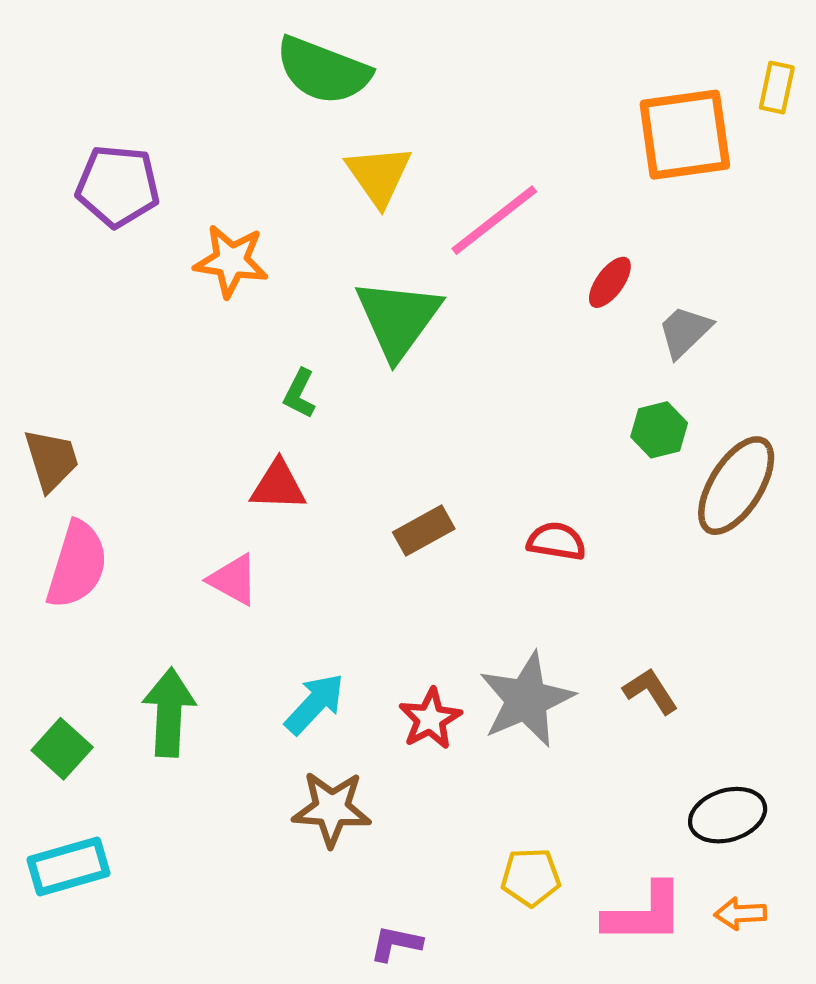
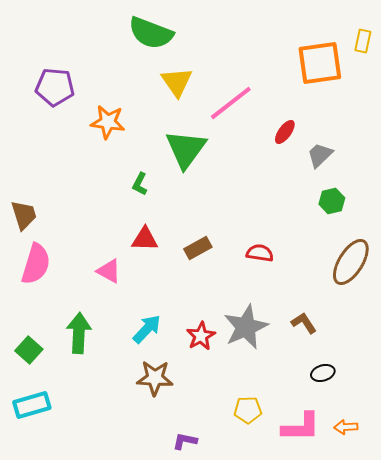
green hexagon: (659, 430) -> (332, 201), moved
red triangle: (278, 486) -> (145, 239), moved
brown ellipse: (736, 486) -> (351, 262), moved
black ellipse: (728, 815) -> (323, 373), moved, size x0.7

